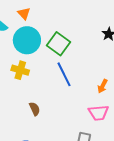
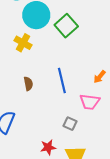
blue line: (64, 74) -> (62, 80), moved

